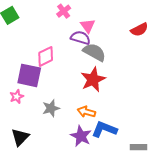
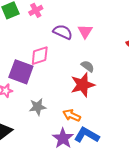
pink cross: (64, 11) -> (36, 10), moved
purple semicircle: (80, 38) -> (63, 32), moved
gray semicircle: (94, 52) -> (88, 66), moved, size x0.6

